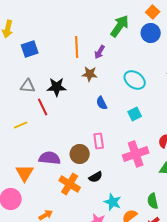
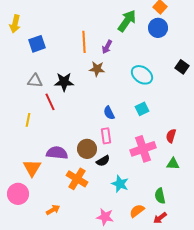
blue semicircle: (102, 103) -> (109, 113), moved
yellow line: (21, 125) -> (28, 120), turned -56
black semicircle: (96, 177) -> (103, 161), moved
cyan star: (113, 202) -> (120, 184), moved

